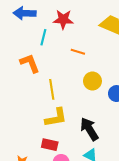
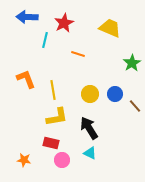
red star: (63, 19) -> (64, 23), turned -30
orange L-shape: (30, 63) -> (26, 79), moved
yellow circle: (92, 81) -> (90, 94), moved

